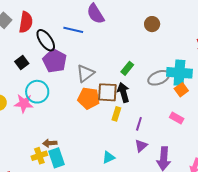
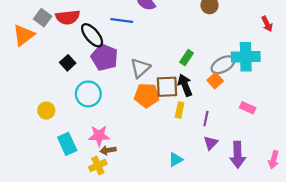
red semicircle: (26, 22) -> (68, 17), turned 80
orange square: (181, 90) -> (215, 81), moved
pink star: (24, 103) -> (99, 136), moved
cyan rectangle: (56, 158) -> (67, 144), moved

